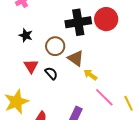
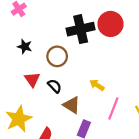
brown triangle: (76, 58) -> (72, 105), moved
pink line: (104, 97) -> (113, 108), turned 70

